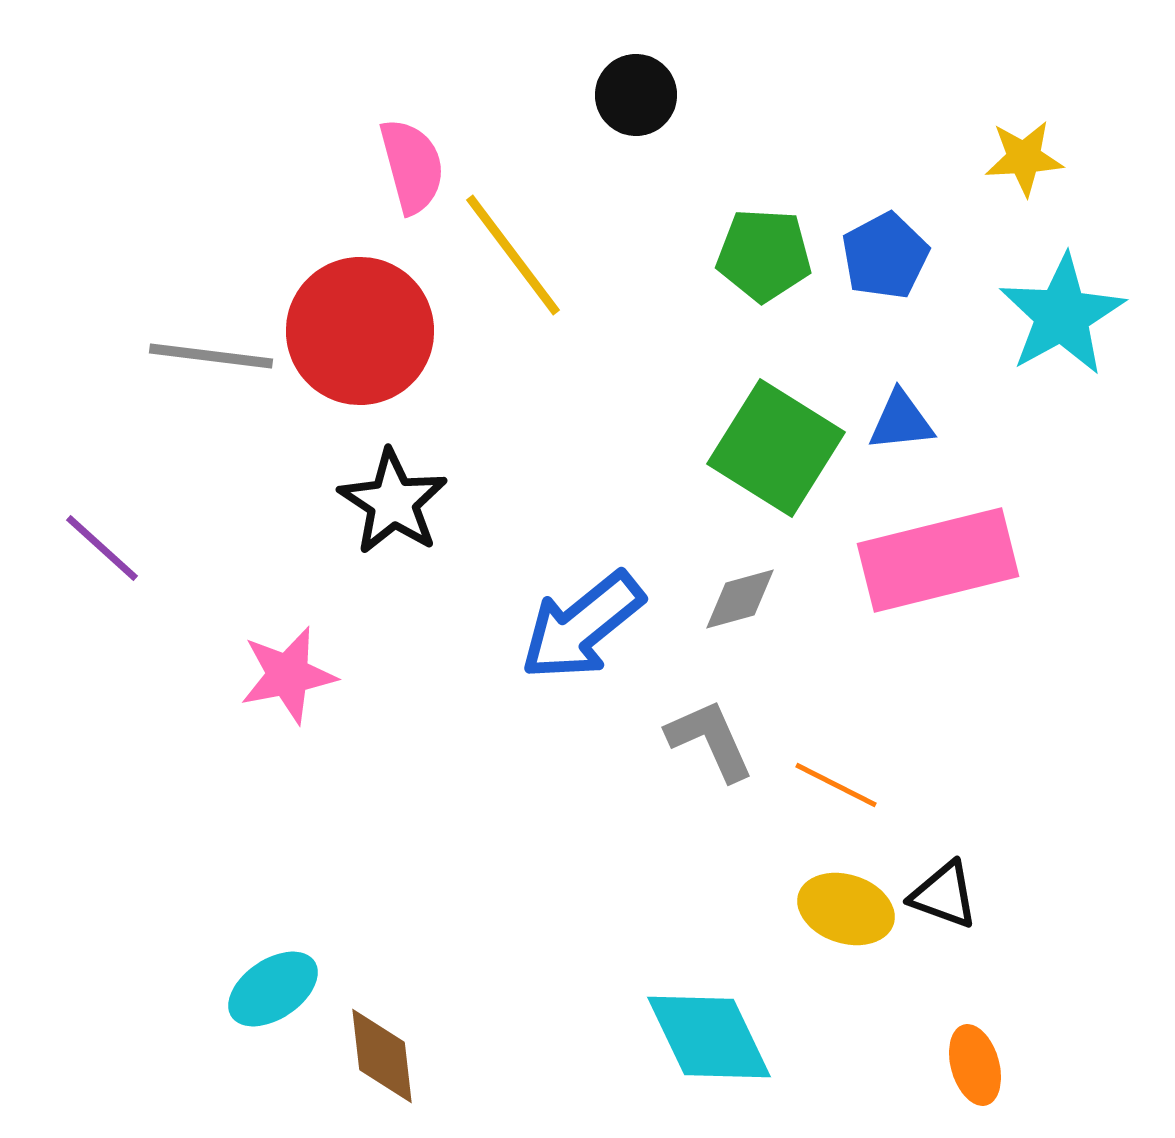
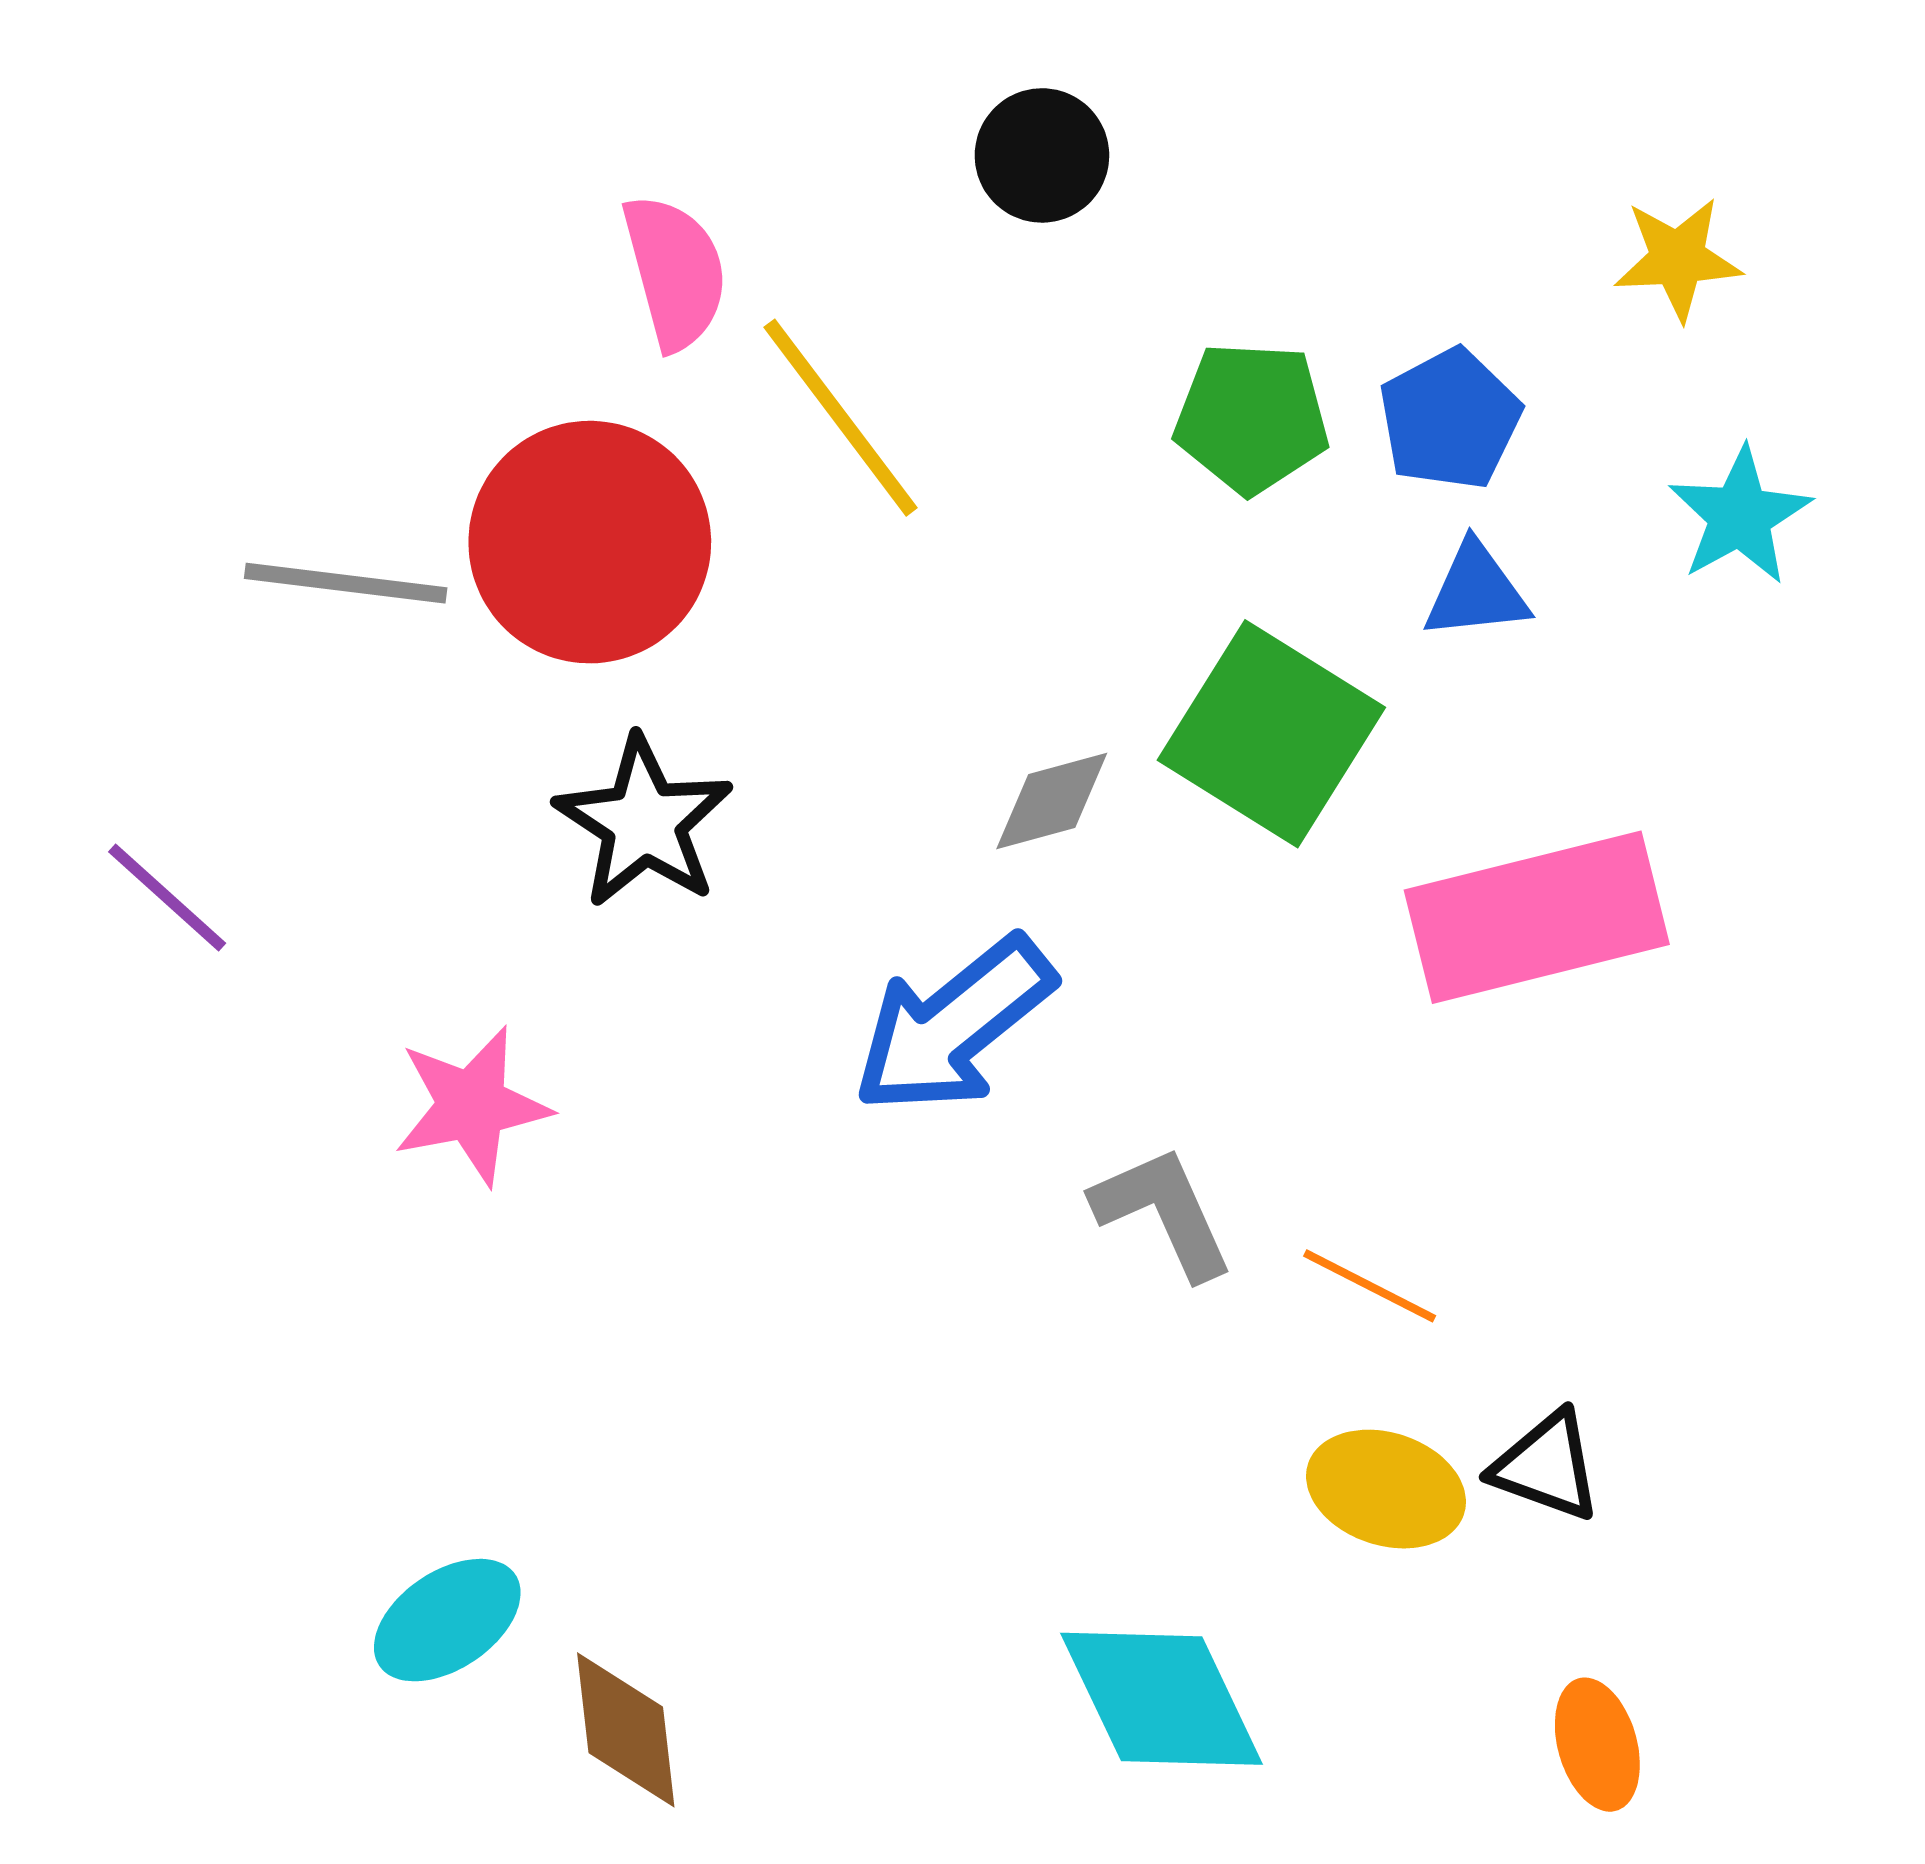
cyan star: (1062, 315) -> (1740, 516), size x0.7
blue triangle: (901, 421) -> (1476, 591), moved
gray diamond: (740, 599) -> (1052, 801), moved

